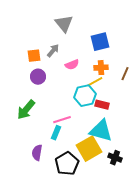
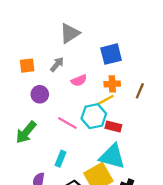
gray triangle: (64, 24) -> (70, 33), turned 36
orange square: (34, 56) -> (27, 66), moved
pink line: (62, 120) -> (67, 123), moved, turned 48

